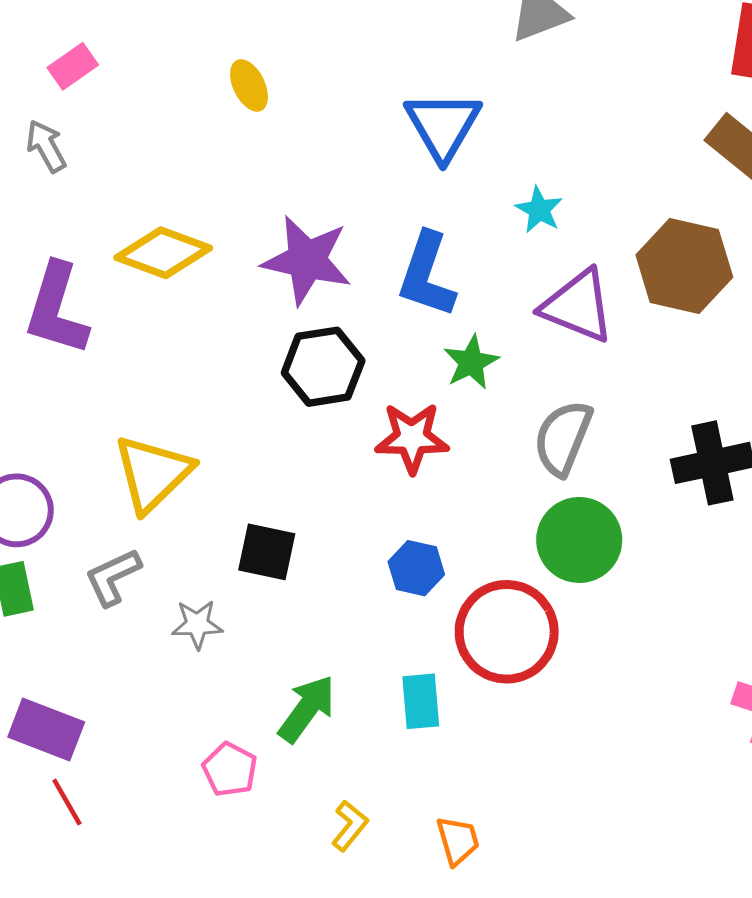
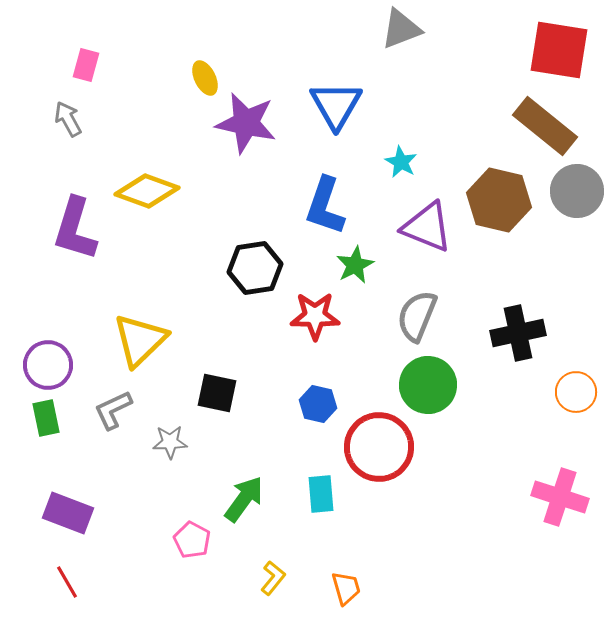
pink rectangle: (73, 66) -> (86, 65), turned -40
purple star: (307, 260) -> (246, 123), moved
red line: (67, 802) -> (67, 582), moved

